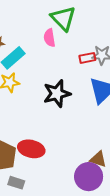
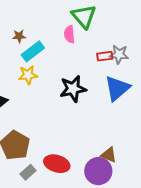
red ellipse: (31, 149) -> (57, 164), moved
gray rectangle: (16, 183) -> (28, 172), turned -63

